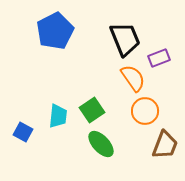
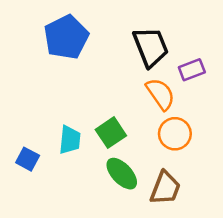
brown trapezoid: (165, 145) -> (165, 188), moved

